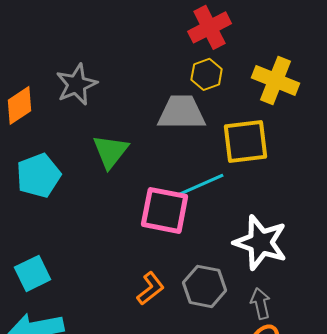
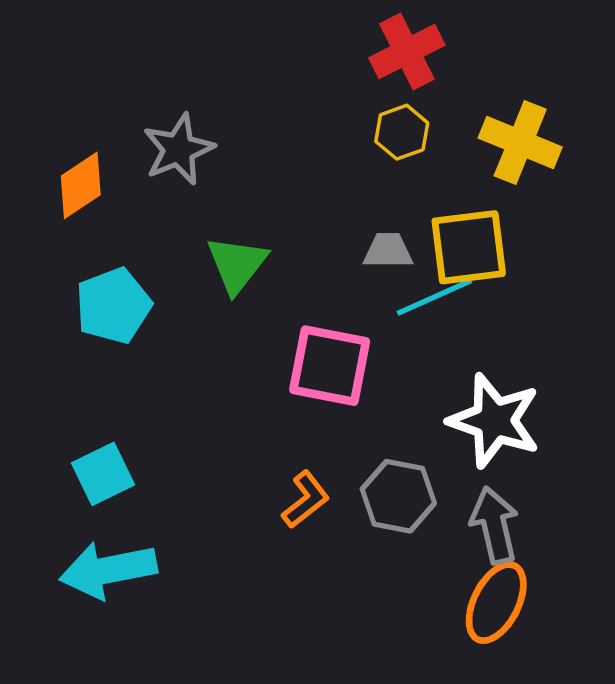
gray trapezoid: (182, 112) -> (388, 251), moved, size x0.6
cyan line: (202, 184) -> (434, 297), moved
gray arrow: (261, 303) -> (494, 525), size x1.4

